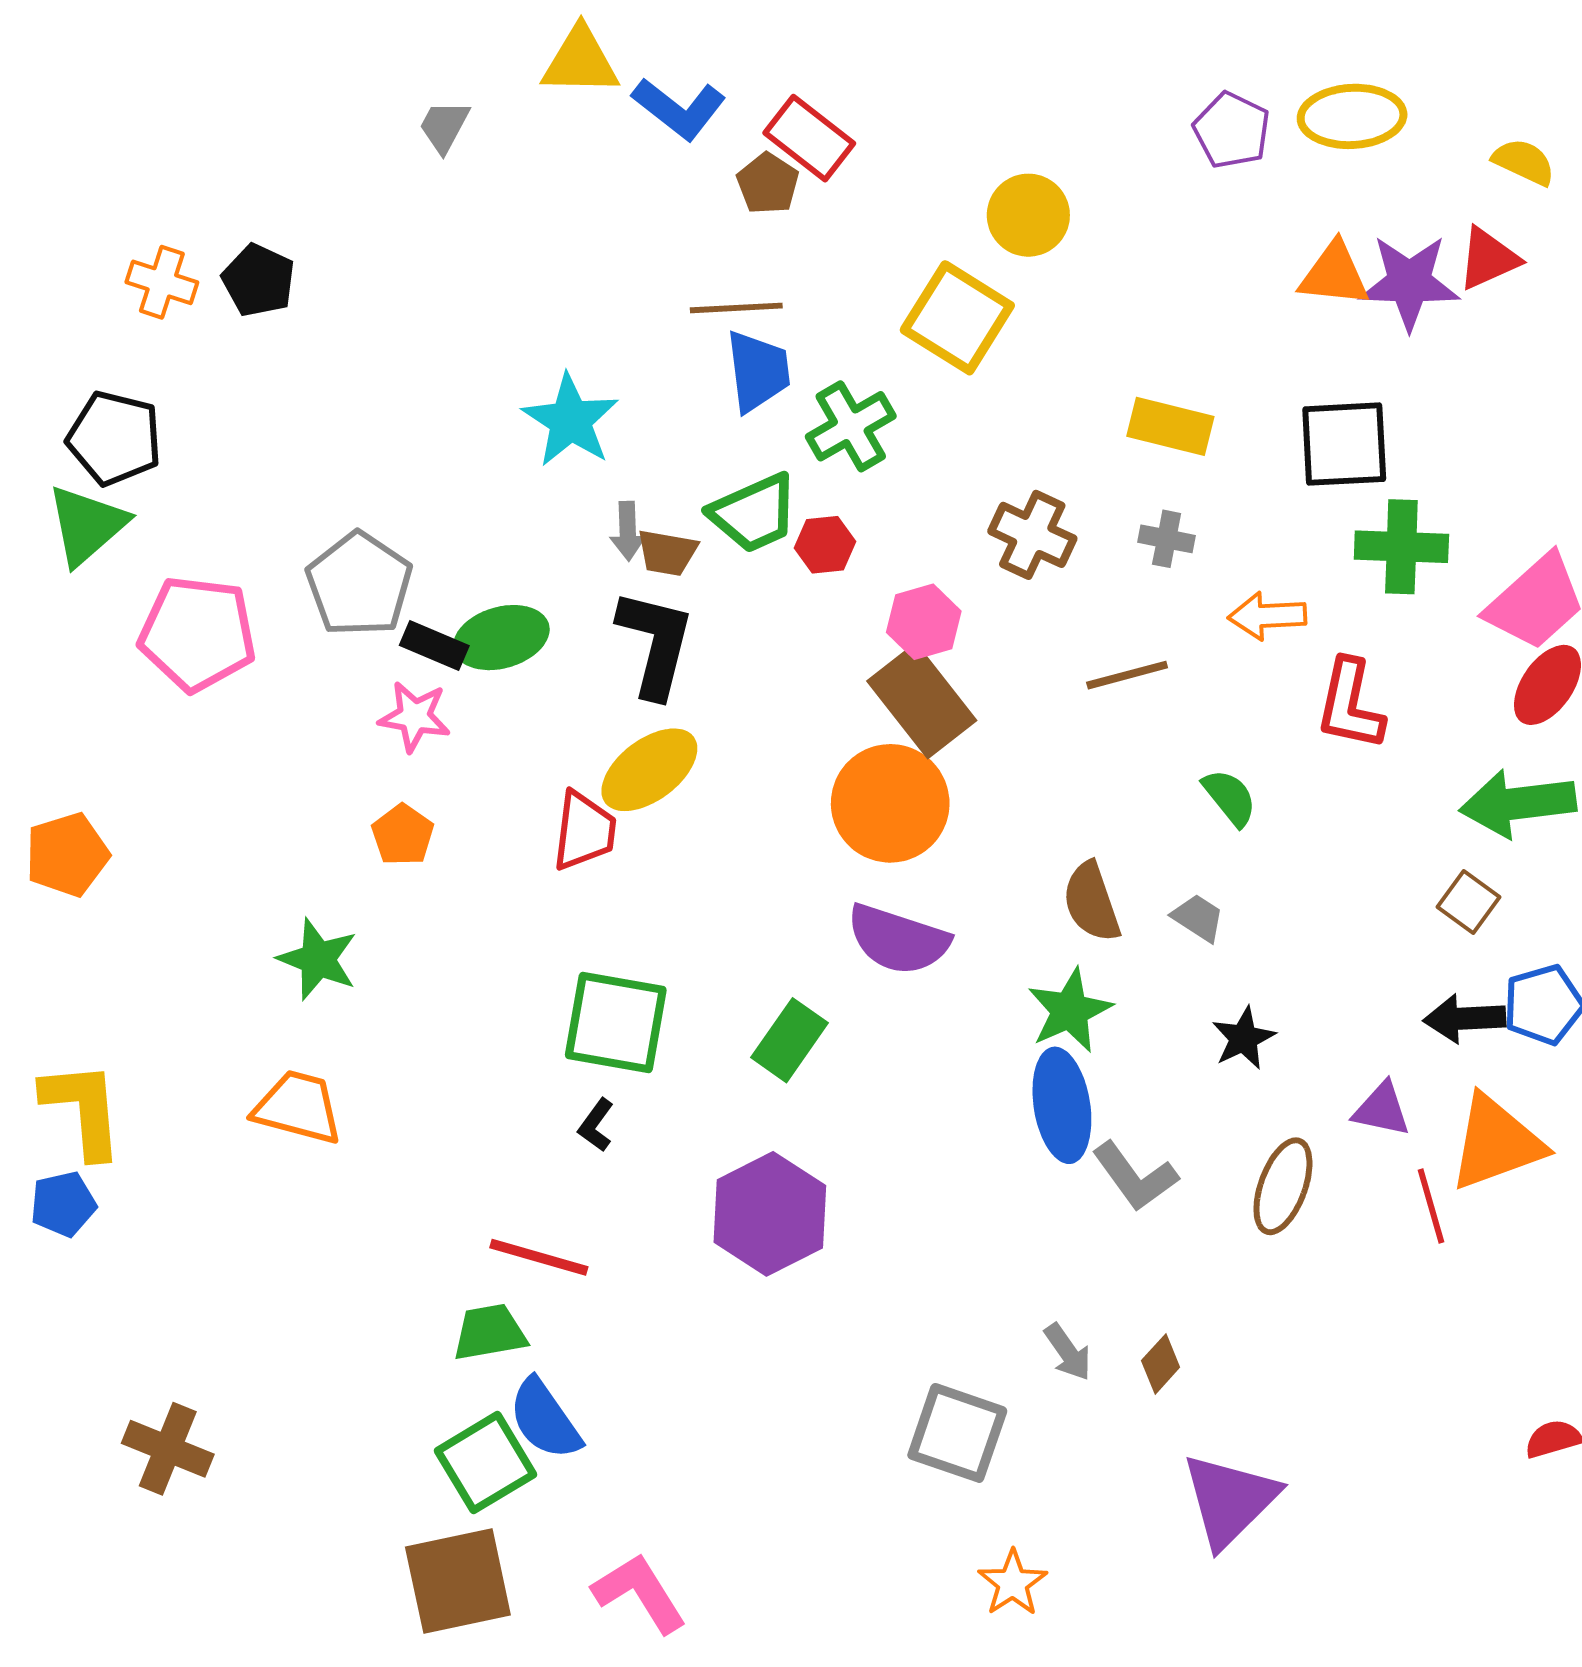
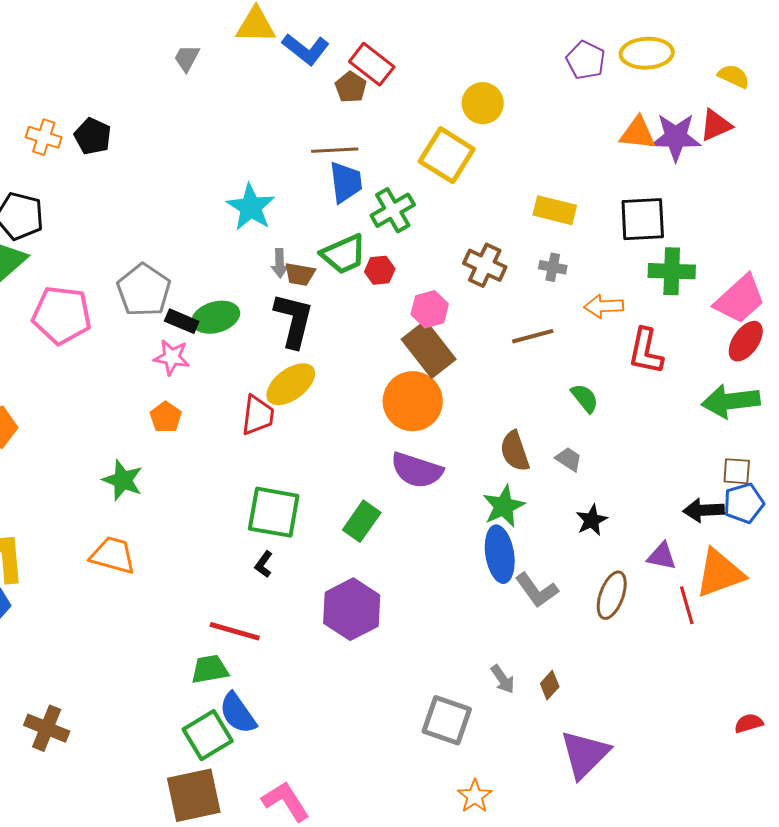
brown square: (1469, 902) -> (737, 471), moved, turned -32

